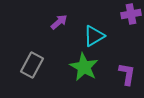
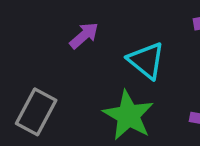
cyan triangle: (94, 36) -> (146, 60), turned -50

